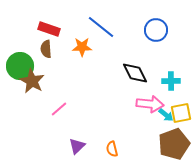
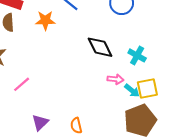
cyan cross: (171, 81) -> (137, 55), turned 30
pink arrow: (150, 104) -> (115, 79), size x0.6

